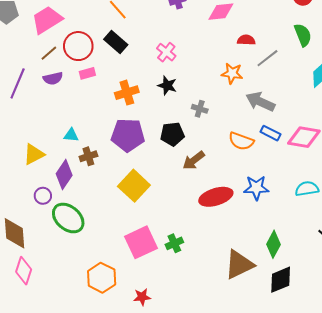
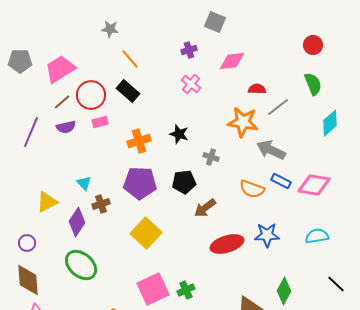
pink cross: (166, 52) -> (191, 84), moved
orange star: (232, 73) -> (243, 122), size x1.4
cyan triangle: (71, 135) -> (84, 183), turned 42
purple circle: (43, 196) -> (27, 243), moved

